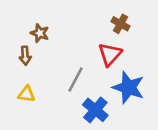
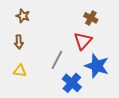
brown star: (40, 33) -> (23, 16), moved

